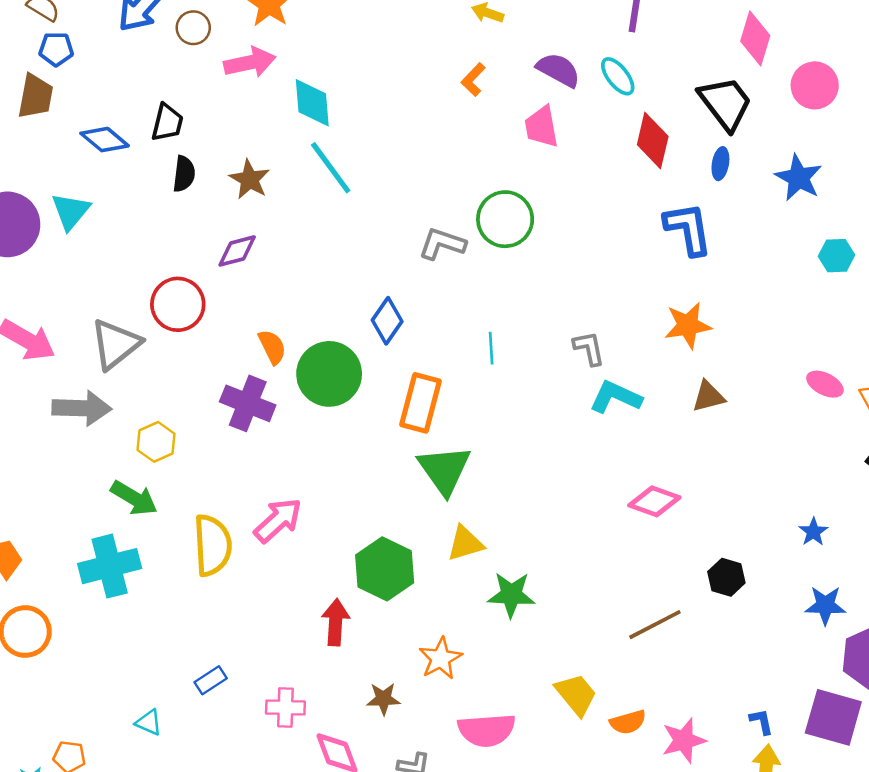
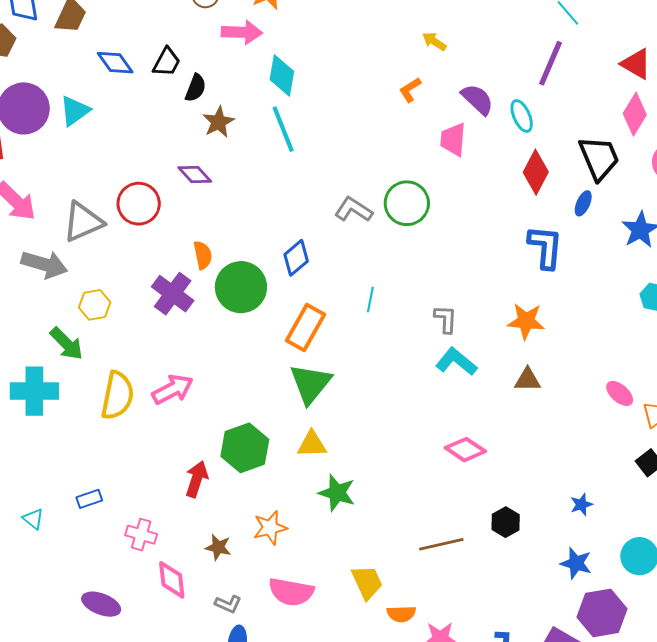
black semicircle: (184, 174) -> (196, 88), moved
purple diamond: (237, 251) -> (195, 174), turned 48

